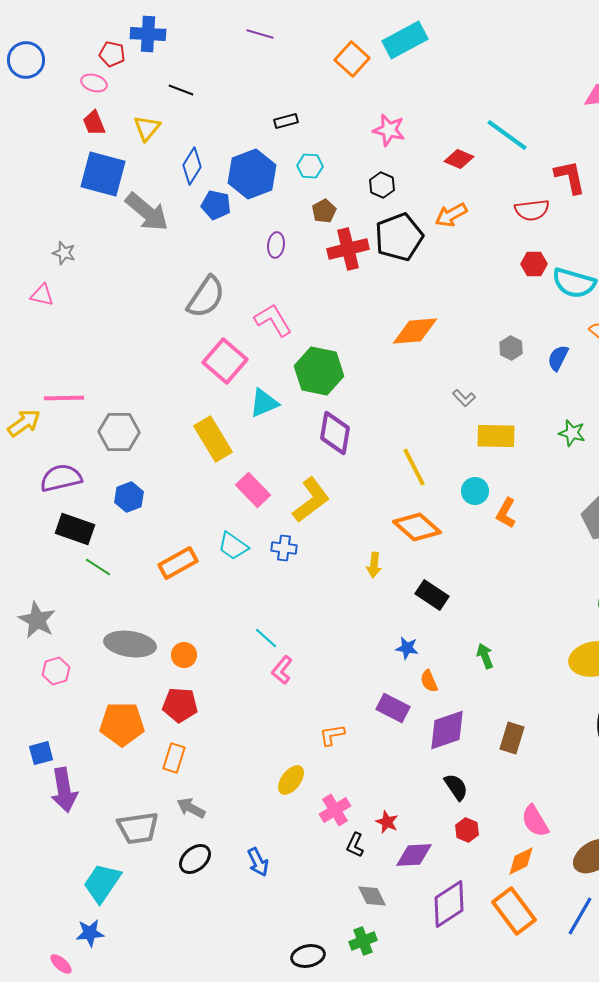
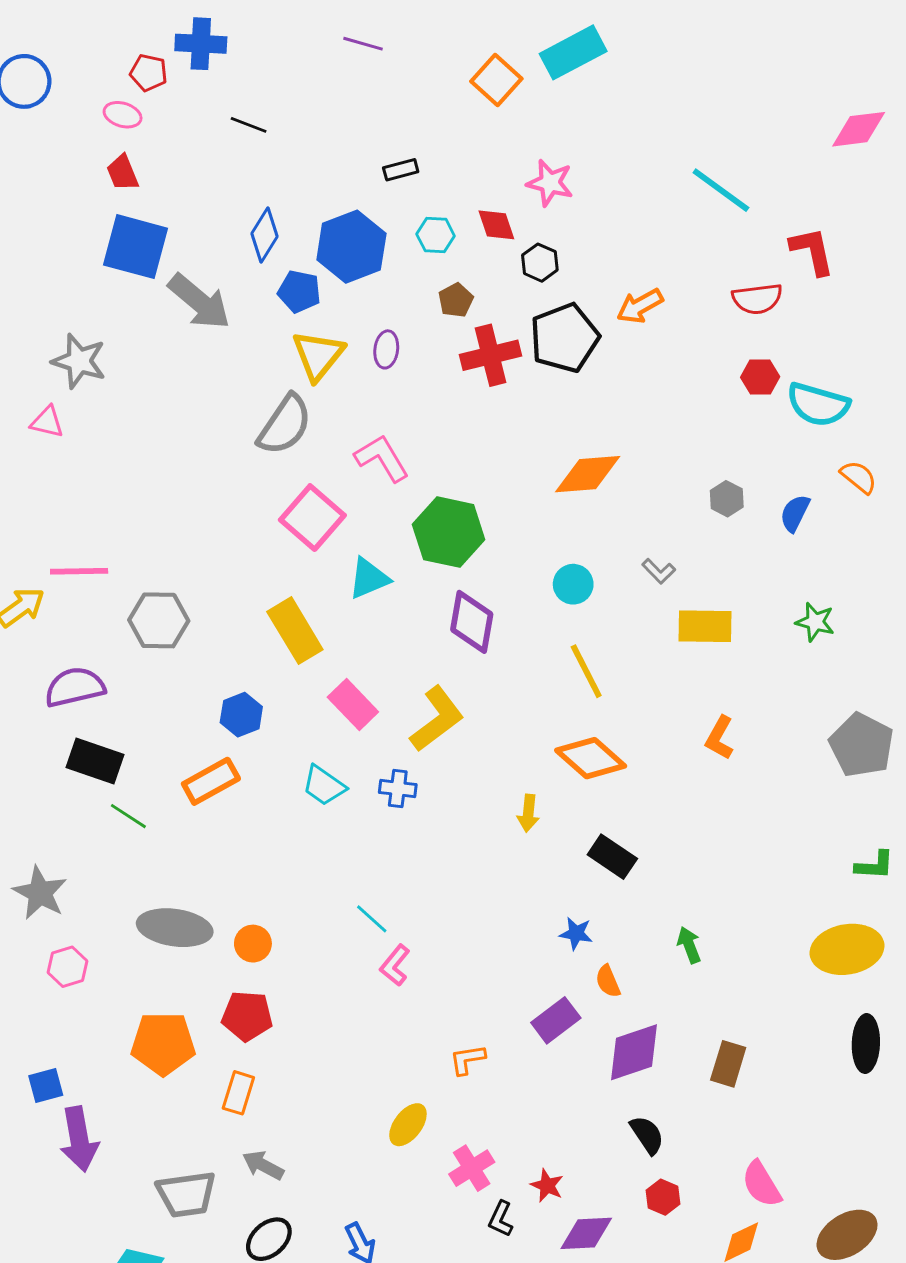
yellow triangle: (147, 128) -> (318, 355), moved, size x1.4
red diamond: (459, 159) -> (496, 225), moved, turned 48
gray star: (64, 253) -> (79, 361), size x1.6
cyan circle: (475, 491) -> (573, 584), moved
blue hexagon: (129, 497) -> (241, 715), moved
orange rectangle: (178, 563) -> (211, 781), moved
purple rectangle: (393, 708) -> (556, 1020), turned -64

